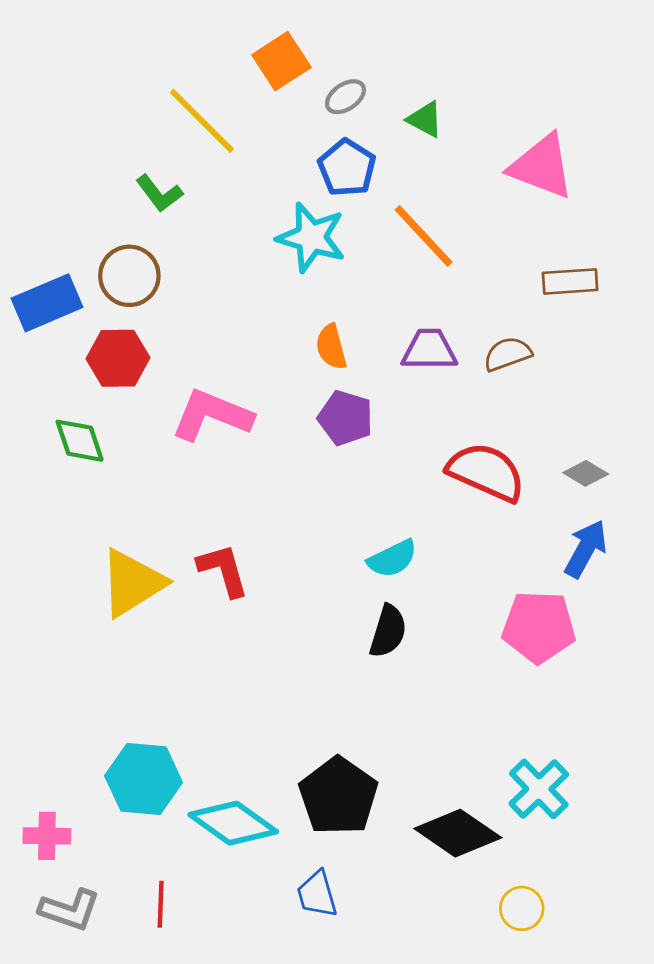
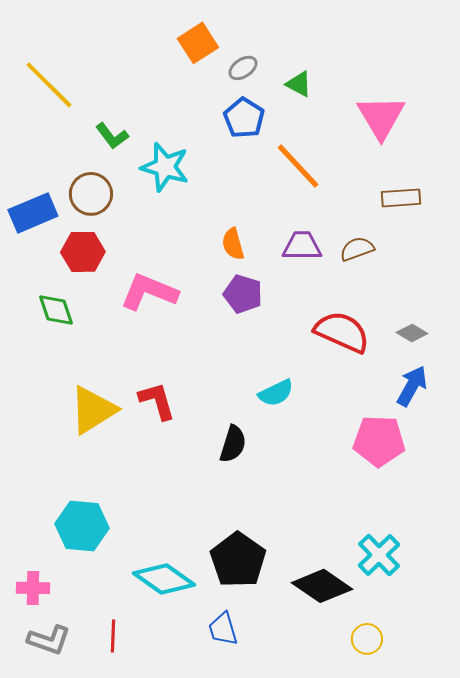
yellow line: (202, 121) -> (49, 85), moved
pink triangle: (542, 166) -> (381, 117), turned 38
cyan star: (311, 237) -> (165, 167), moved
black semicircle: (388, 631) -> (233, 444), moved
cyan hexagon: (144, 779) -> (82, 526), moved

